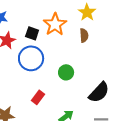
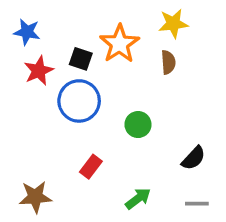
yellow star: (87, 12) -> (173, 24), turned 30
black semicircle: (99, 92) -> (194, 158), size x0.7

